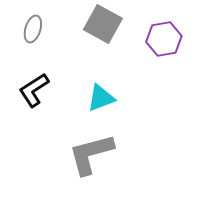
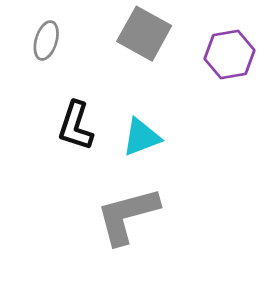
black L-shape: (34, 90) -> (76, 126), moved, turned -39

